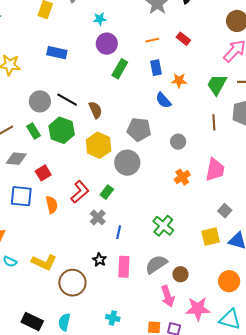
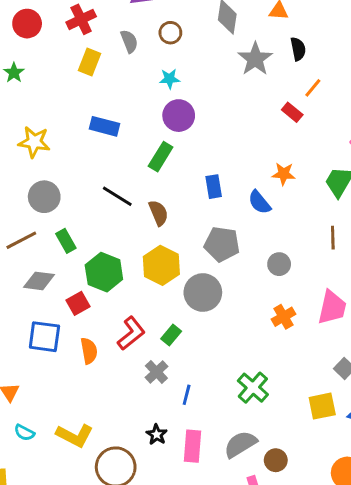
orange line: (152, 40) -> (313, 88), moved, turned -40
blue rectangle: (156, 68) -> (214, 187), moved
green rectangle: (120, 69) -> (161, 157), moved
gray circle: (40, 101) -> (44, 197), moved
green hexagon: (62, 130) -> (104, 272), moved

